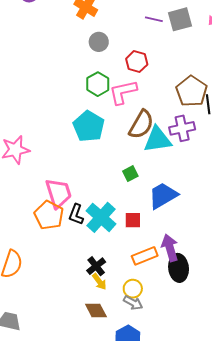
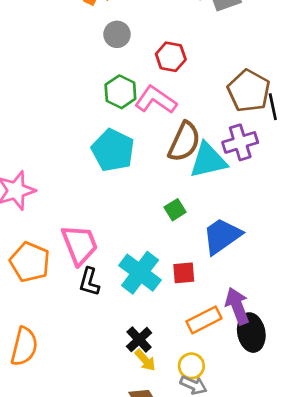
pink L-shape: (123, 92) -> (156, 100), turned 52
black L-shape: (76, 214) -> (89, 282), moved
orange pentagon: (49, 215) -> (30, 262), moved

